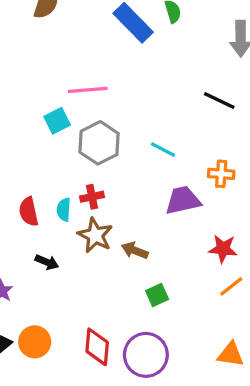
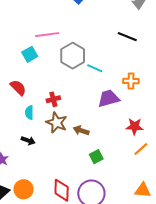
gray hexagon: (99, 143) -> (73, 56), moved
cyan semicircle: (64, 210) -> (29, 112), moved
red semicircle: (29, 212) -> (18, 88), moved, turned 150

